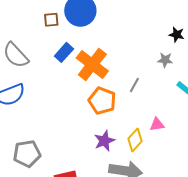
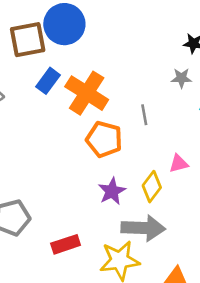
brown square: (51, 20) -> (28, 40), size x1.8
gray line: (134, 85) -> (144, 115), turned -35

